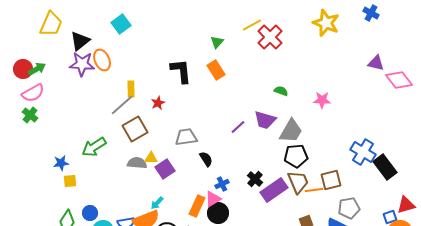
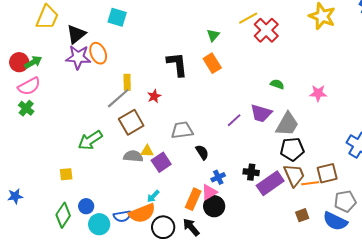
cyan square: (121, 24) -> (117, 17), turned -36
blue star: (61, 163) -> (15, 196), moved
black cross: (255, 179) -> (251, 172), turned -35

